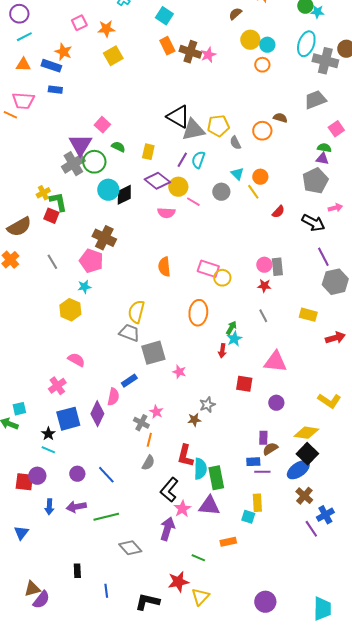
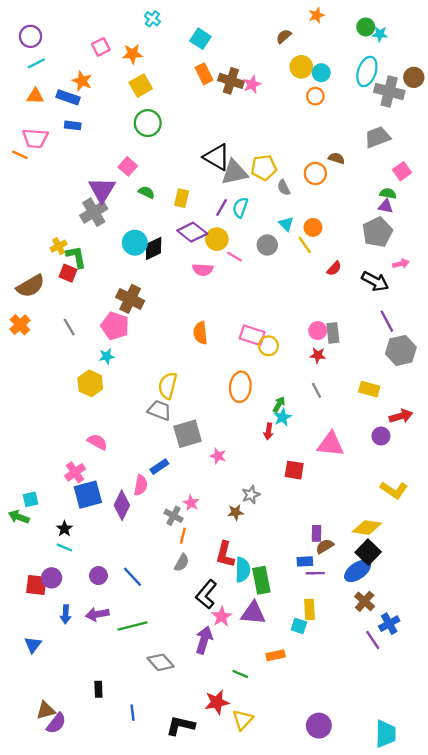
green circle: (94, 162) -> (148, 123), moved
purple circle: (276, 403) -> (381, 436), moved
blue square: (68, 419) -> (88, 495), moved

